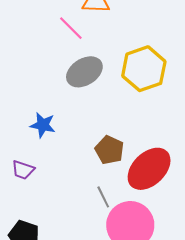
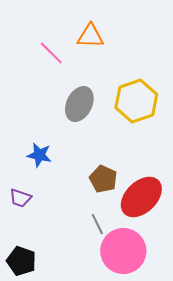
pink line: (71, 28) -> (51, 53), moved
gray ellipse: (84, 72) -> (79, 104), turned -32

